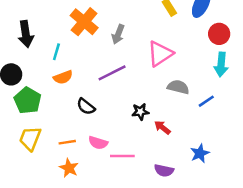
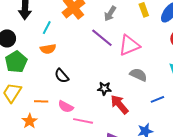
gray arrow: (118, 34) -> (110, 14), moved
purple line: (112, 73) -> (102, 38), moved, turned 55
blue line: (206, 101) -> (157, 99), moved
red arrow: (162, 127) -> (119, 105), size x1.5
orange star: (69, 168) -> (30, 121), moved

